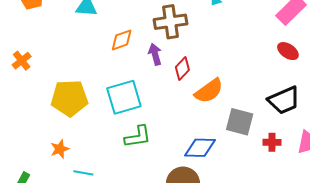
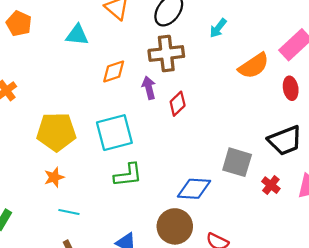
red ellipse: (288, 51) -> (291, 88), turned 45
orange semicircle: (209, 91) -> (254, 66), moved
red cross: (272, 142) -> (271, 185), turned 36
orange star: (60, 149) -> (54, 177), moved

